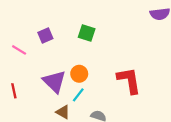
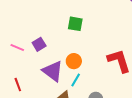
purple square: (45, 35) -> (39, 44), moved

